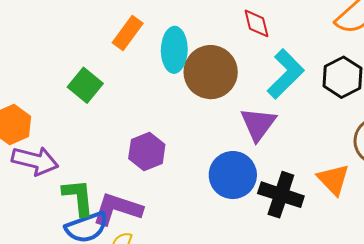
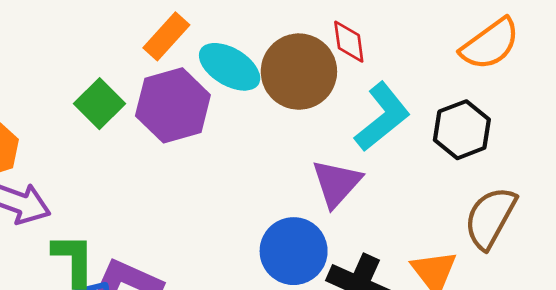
cyan ellipse: (174, 50) -> (230, 67), turned -66
brown circle: (211, 72) -> (299, 72), moved
purple hexagon: (147, 151) -> (173, 105), moved, size x1.4

